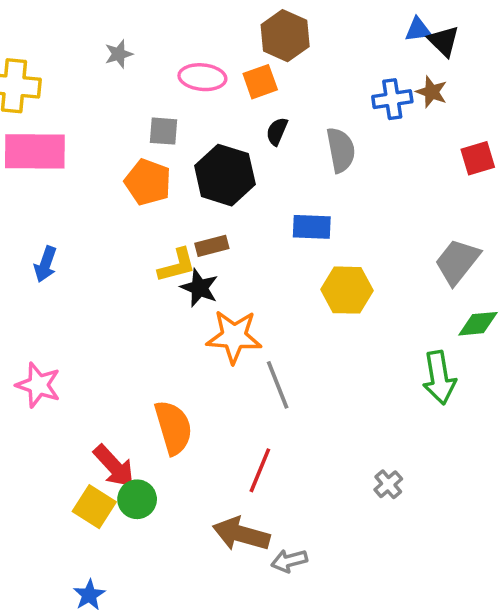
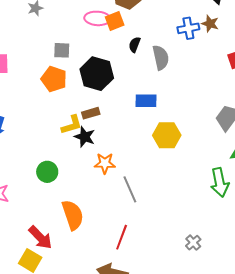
pink ellipse: (202, 77) -> (97, 18), moved
black semicircle: (277, 131) -> (135, 45), moved
orange star: (234, 337) -> (105, 163), size x0.7
green circle: (137, 499) -> (47, 172), moved

